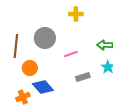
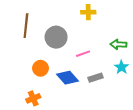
brown line: (16, 46) -> (26, 26), moved
blue diamond: (43, 87) -> (67, 78), moved

